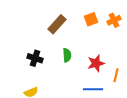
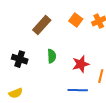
orange square: (91, 19) -> (76, 20), turned -32

